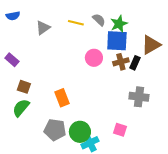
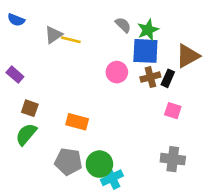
blue semicircle: (13, 16) -> (16, 20), turned 32
yellow line: (76, 23) -> (71, 40), moved
gray cross: (139, 97) -> (173, 159), moved
orange rectangle: (62, 98) -> (77, 122), turned -54
pink square: (120, 130) -> (173, 111), moved

